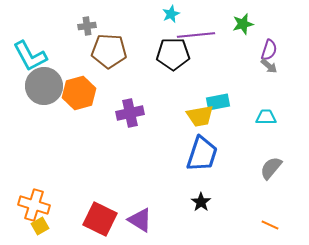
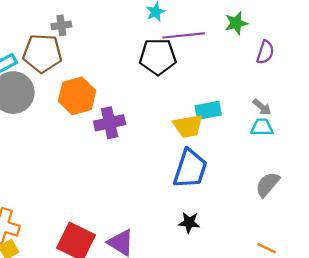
brown pentagon: (109, 51) -> (42, 53), moved
gray arrow: (269, 66) -> (262, 107), moved
orange hexagon: (79, 93) -> (77, 96), moved
black star: (201, 202) -> (189, 222), turned -30

